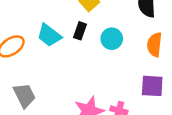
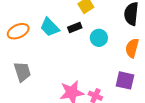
black rectangle: (80, 31) -> (75, 28), turned 40

